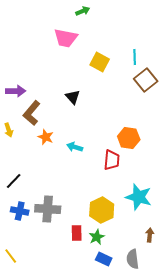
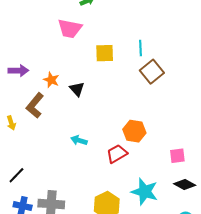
yellow square: (100, 62) -> (105, 53), turned -30
purple arrow: (16, 91) -> (18, 71), moved
orange star: (46, 137) -> (51, 80), moved
red trapezoid: (112, 160) -> (117, 154), turned -125

